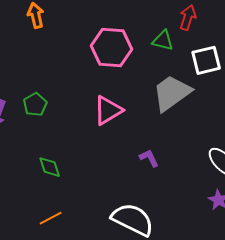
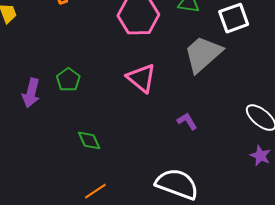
pink triangle: (108, 110) -> (141, 78), turned -44

